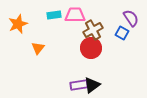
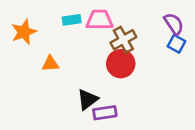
blue square: (122, 33) -> (176, 44), moved
orange triangle: (38, 48) -> (50, 64), turned 48
black triangle: (92, 85) -> (88, 99), moved

